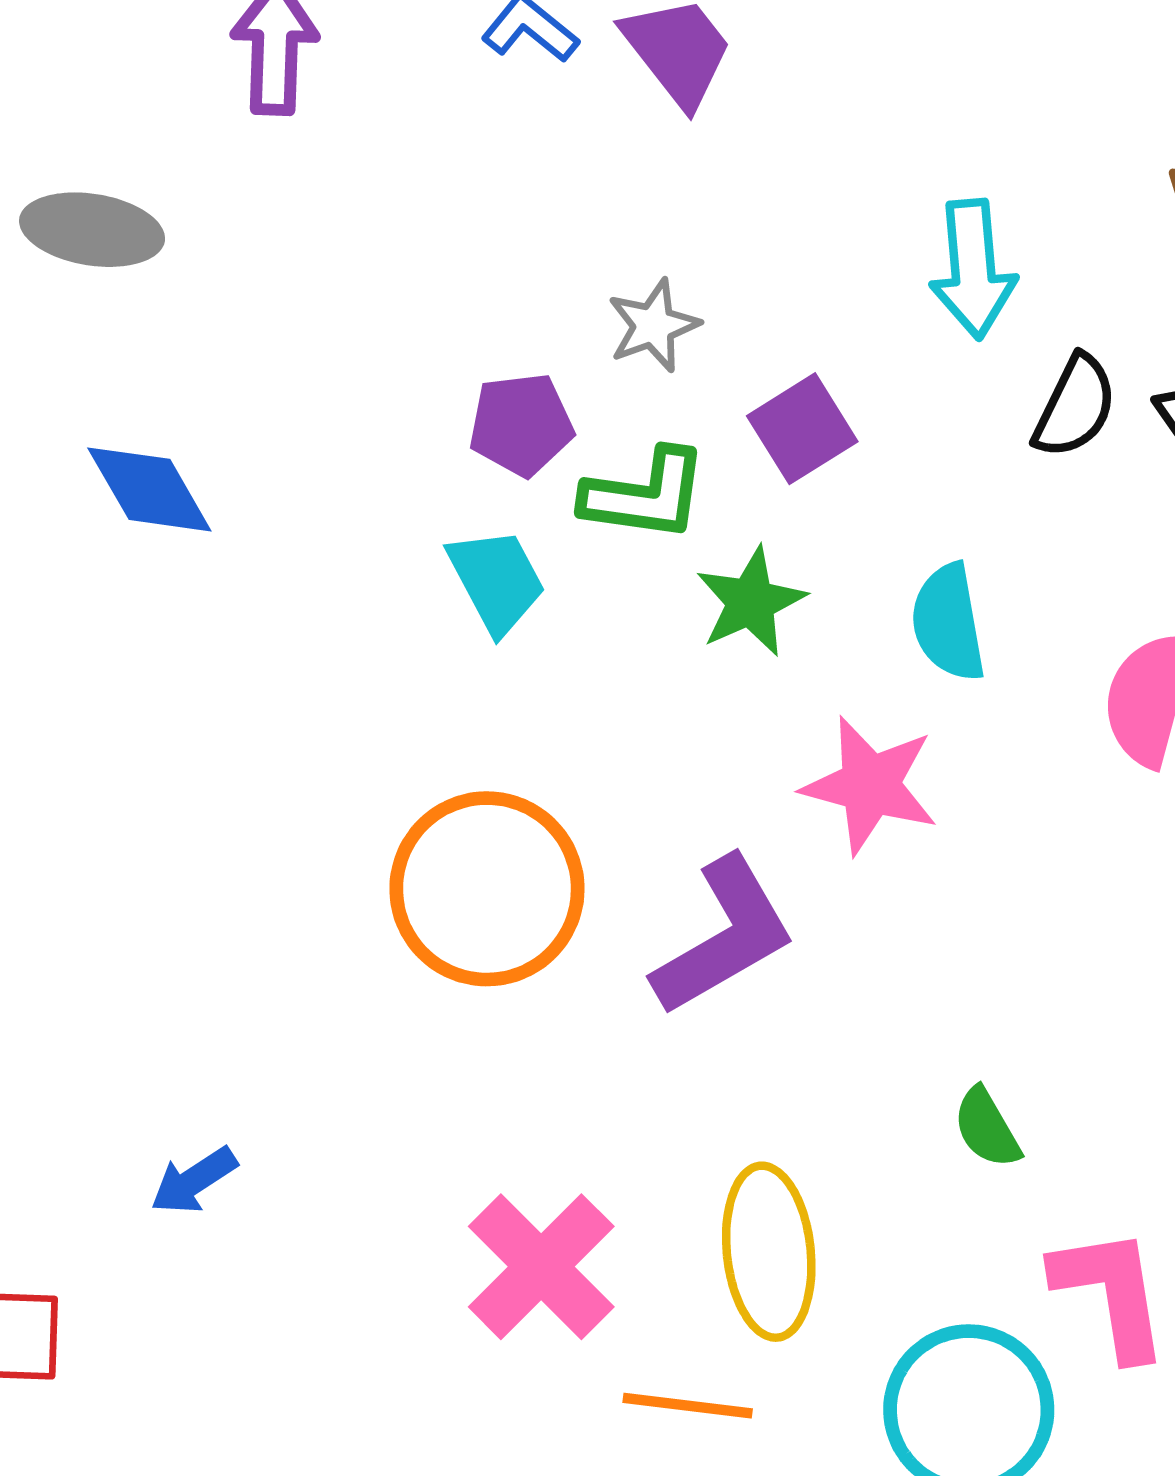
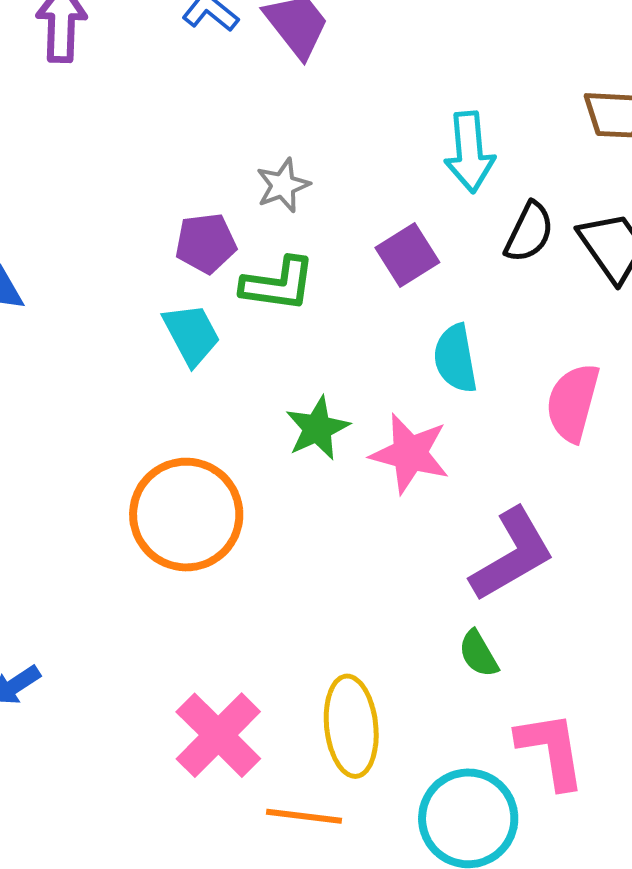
purple square: (802, 429) -> (407, 255), moved
green star: (751, 602) -> (317, 428), moved
purple L-shape: (724, 936) -> (512, 555), moved

